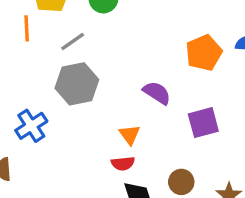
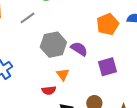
gray hexagon: (77, 84) -> (53, 45), moved
red semicircle: (123, 163) -> (49, 90), moved

